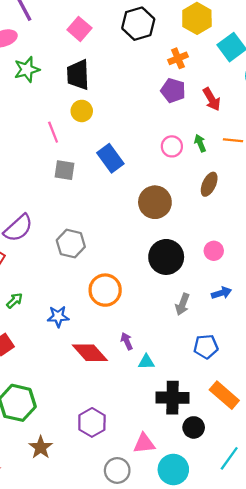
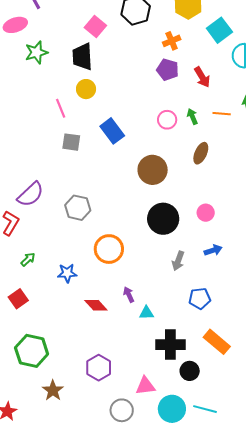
pink square: (79, 29) -> (95, 27), moved
red diamond: (90, 353) -> (96, 305), size x0.7
cyan line: (229, 458) -> (205, 409), moved, turned 70

